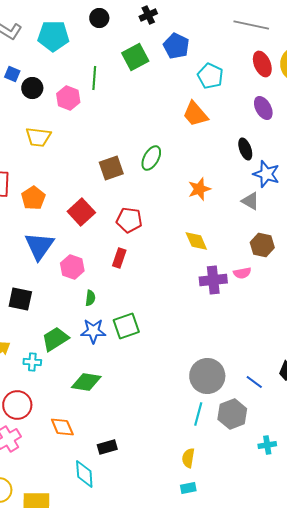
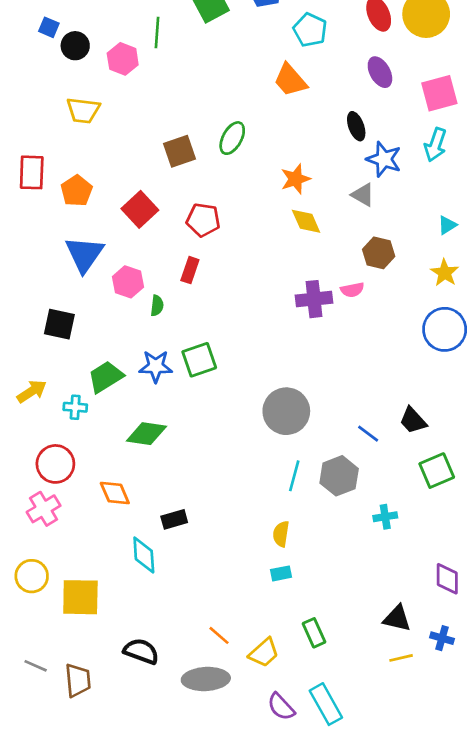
yellow diamond: (196, 241) -> (306, 221), moved
green semicircle: (90, 298) -> (157, 306), moved
gray circle: (207, 376) -> (286, 411), moved

